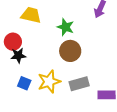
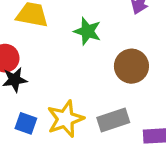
brown circle: (70, 51) -> (131, 66), moved

